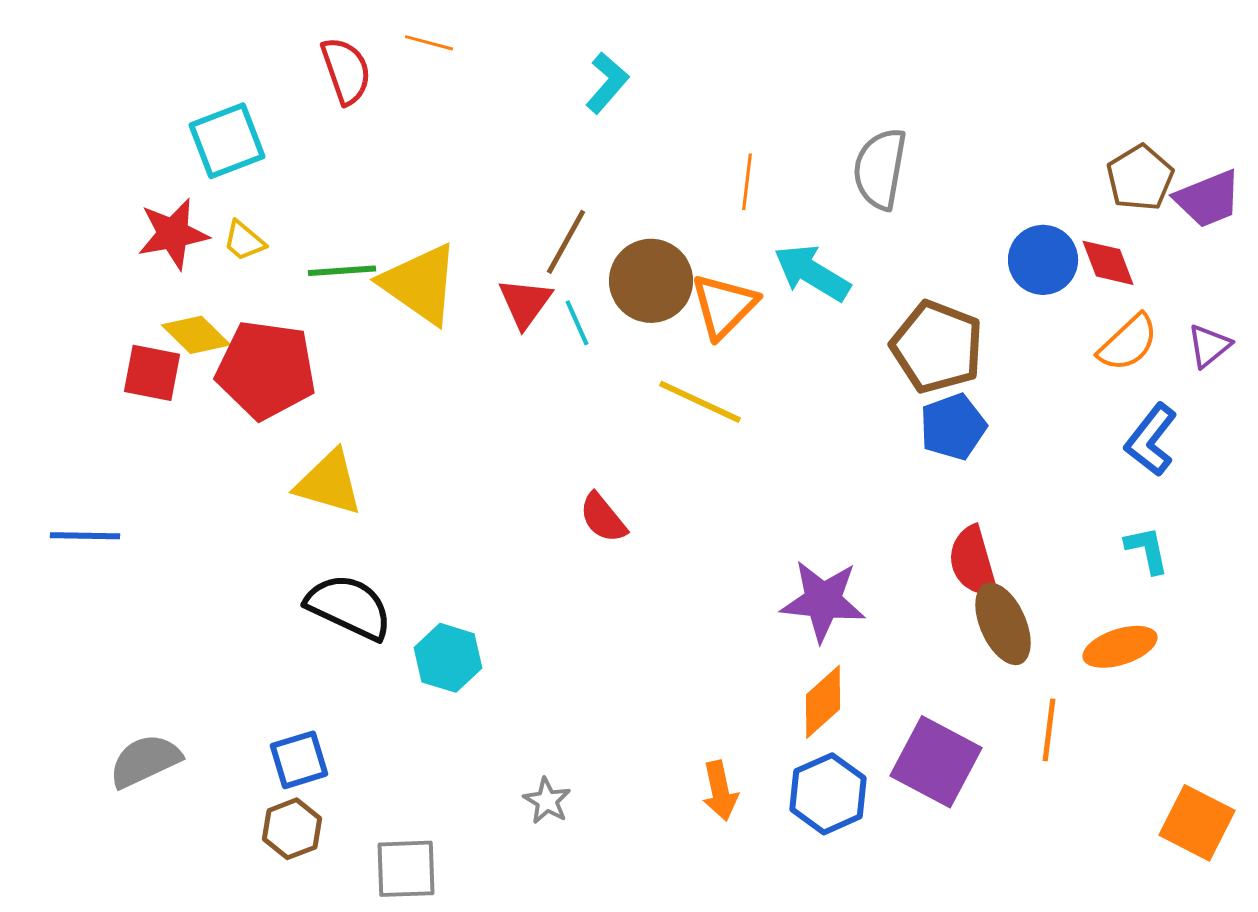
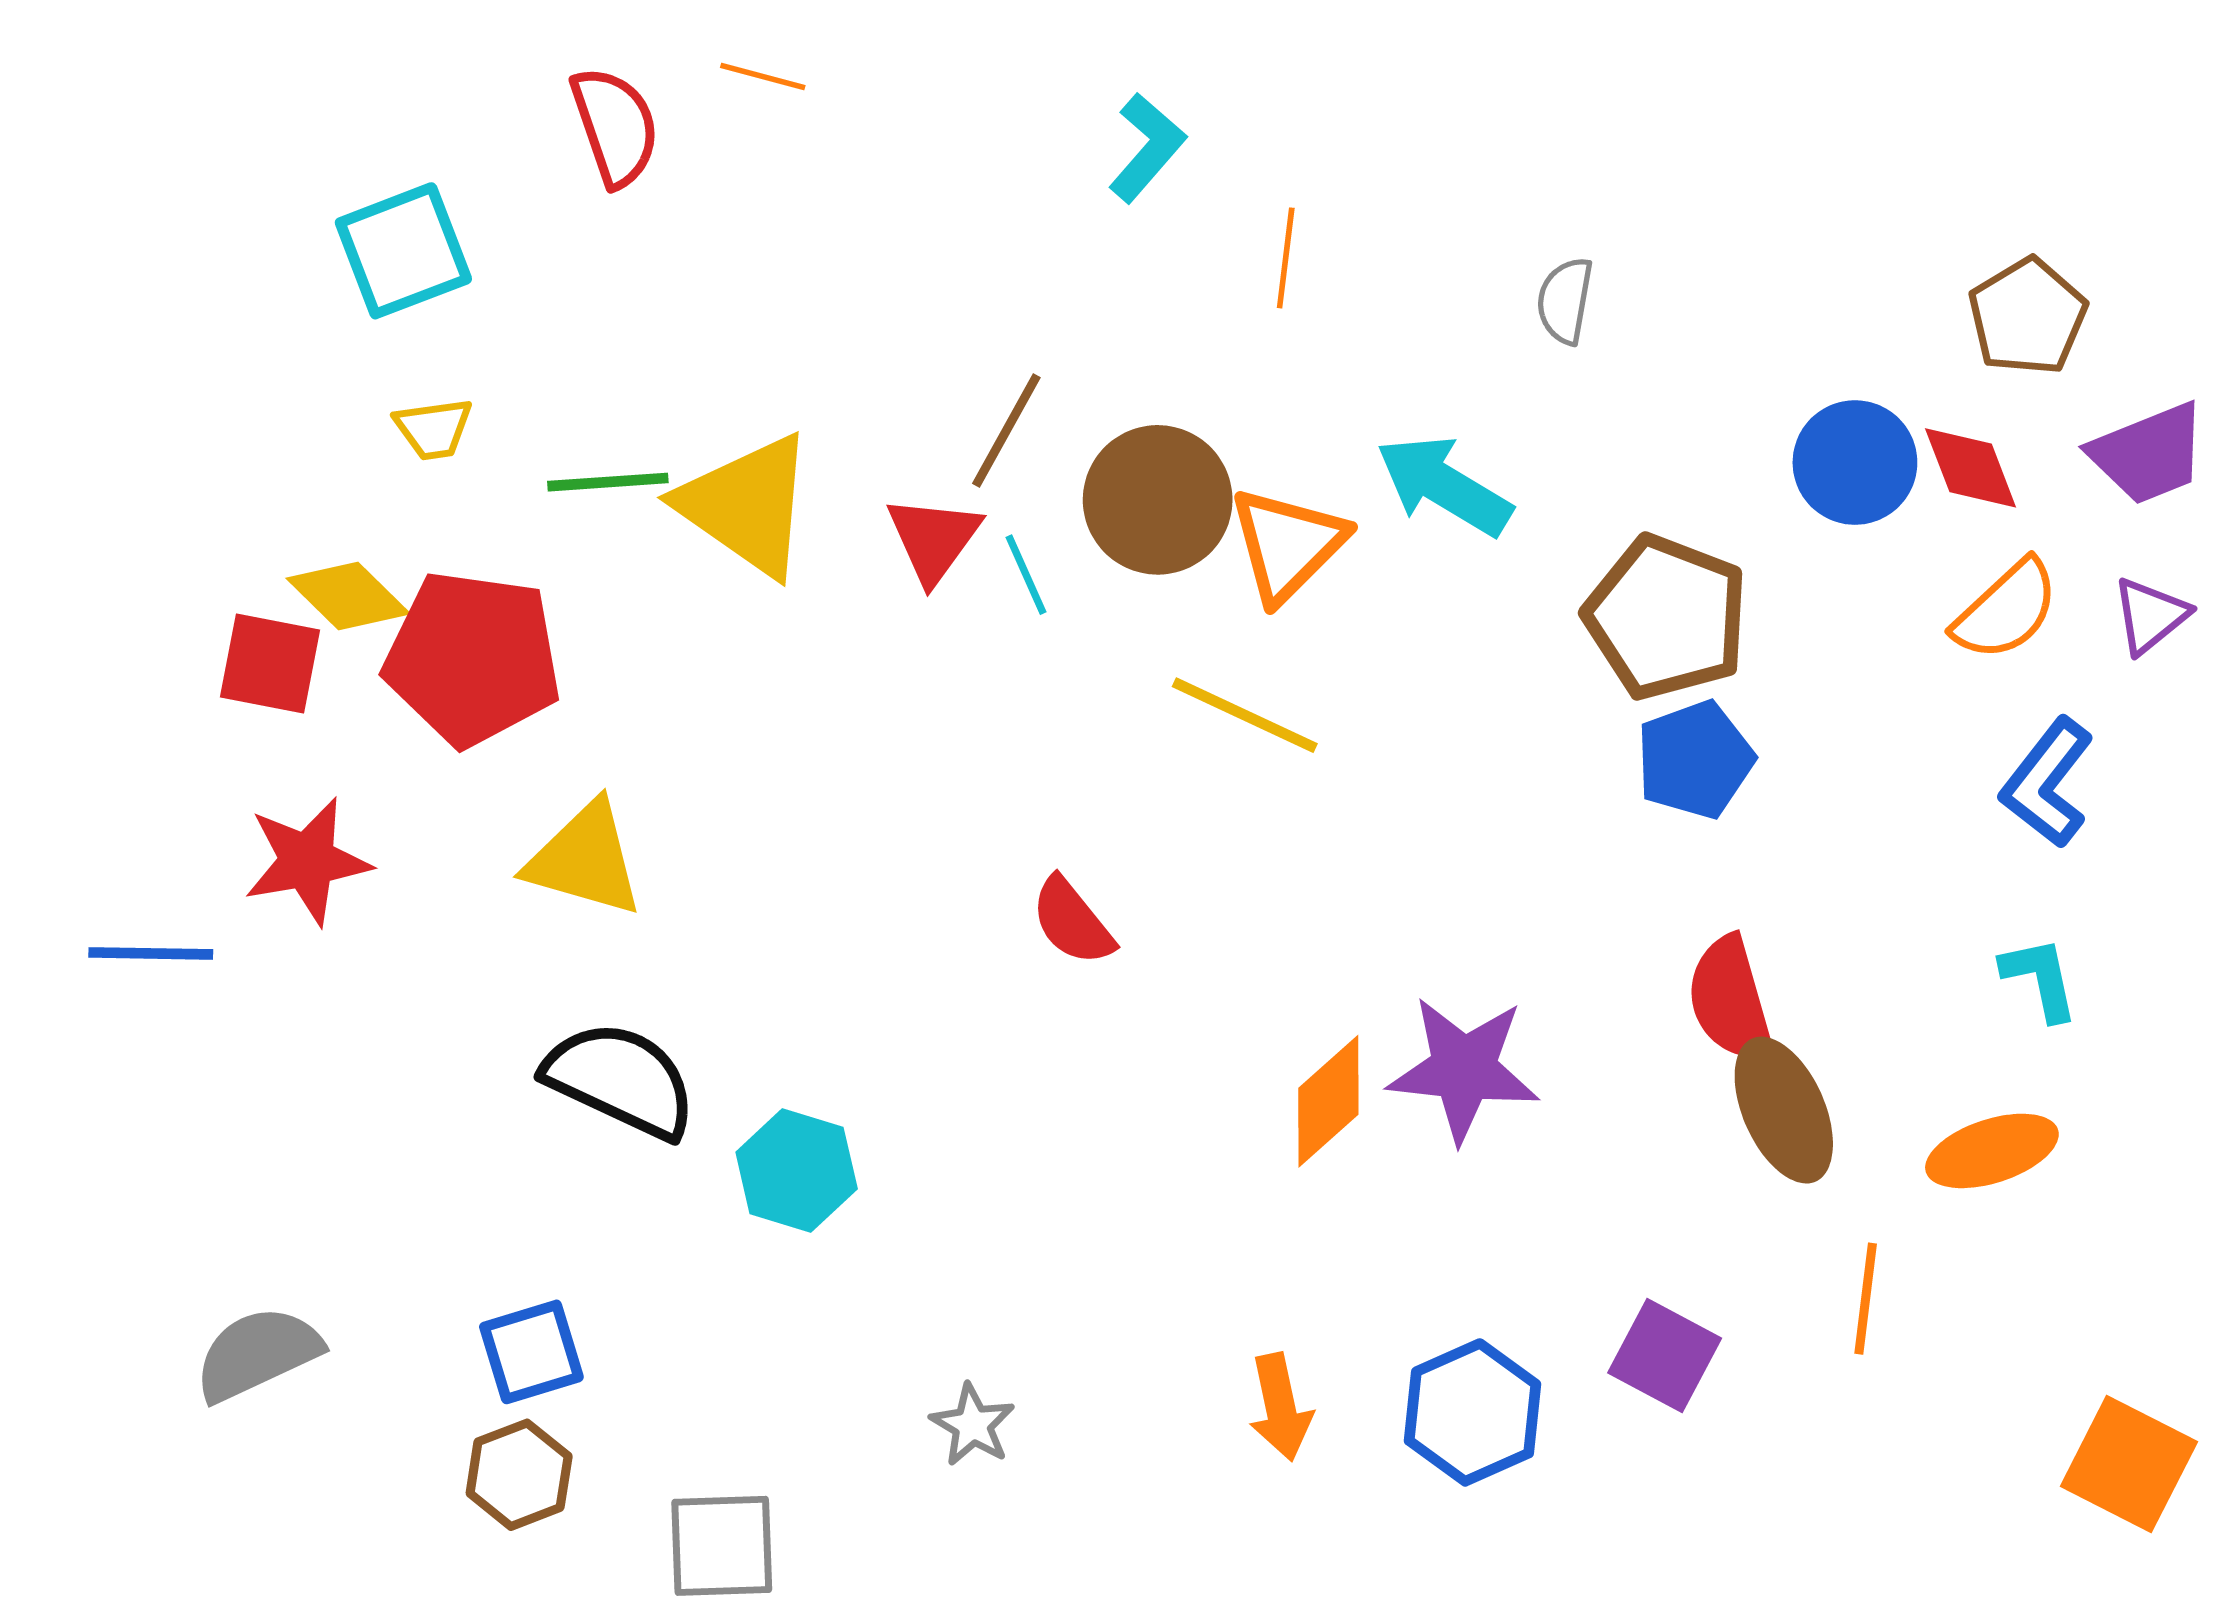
cyan L-shape: (607, 83) -> (1147, 148), moved
gray semicircle: (880, 169) -> (1565, 301), size x0.6
orange line: (747, 182) -> (1286, 258), moved
purple trapezoid: (1208, 199) -> (2148, 454), moved
red star: (173, 234) -> (307, 861), moved
yellow trapezoid: (244, 241) -> (434, 429), turned -48
orange diamond: (823, 702) -> (1328, 1101), moved
purple square: (936, 762) -> (1665, 1356), size x0.7

